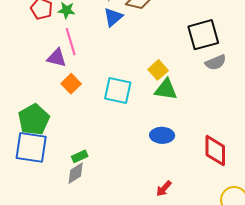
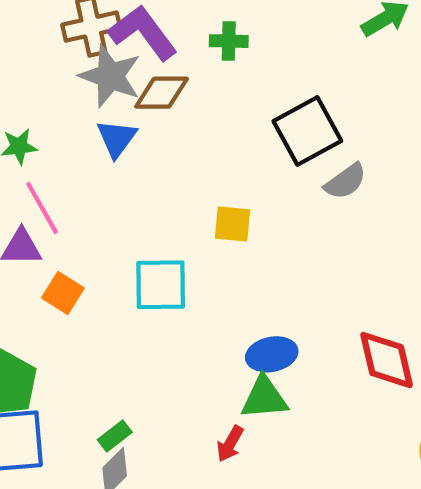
yellow square: (158, 70) -> (233, 224), turned -30
green triangle: (166, 89) -> (264, 398), moved
red arrow: (164, 189) -> (230, 444), moved

